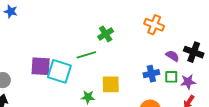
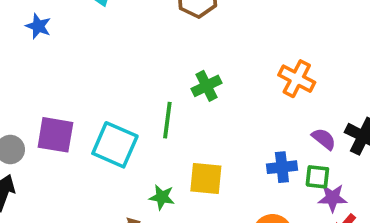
green line: (86, 55) -> (167, 120), turned -72
purple square: (41, 66) -> (55, 135), moved
purple star: (188, 82) -> (332, 198), moved

